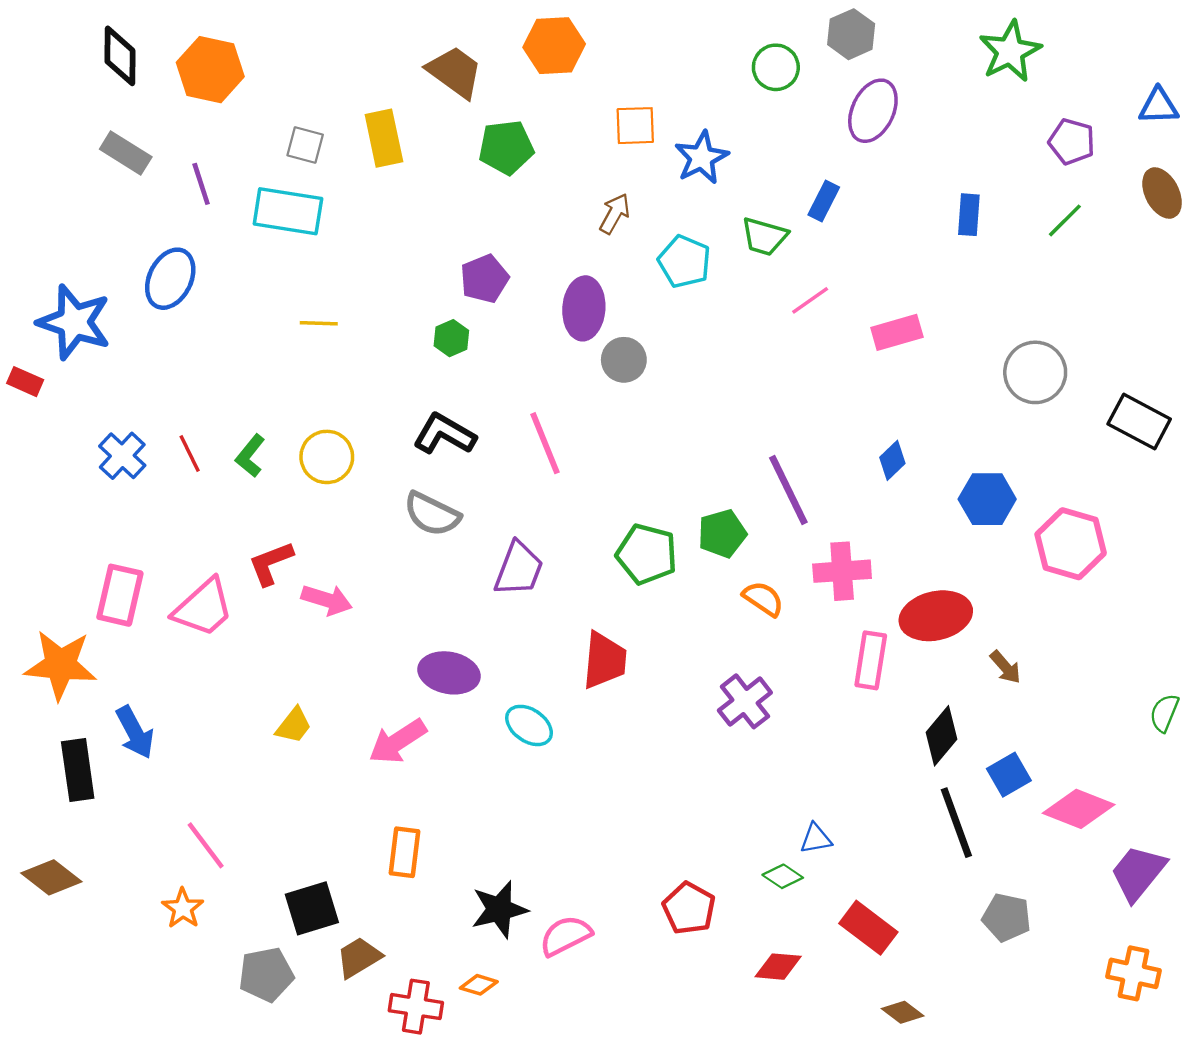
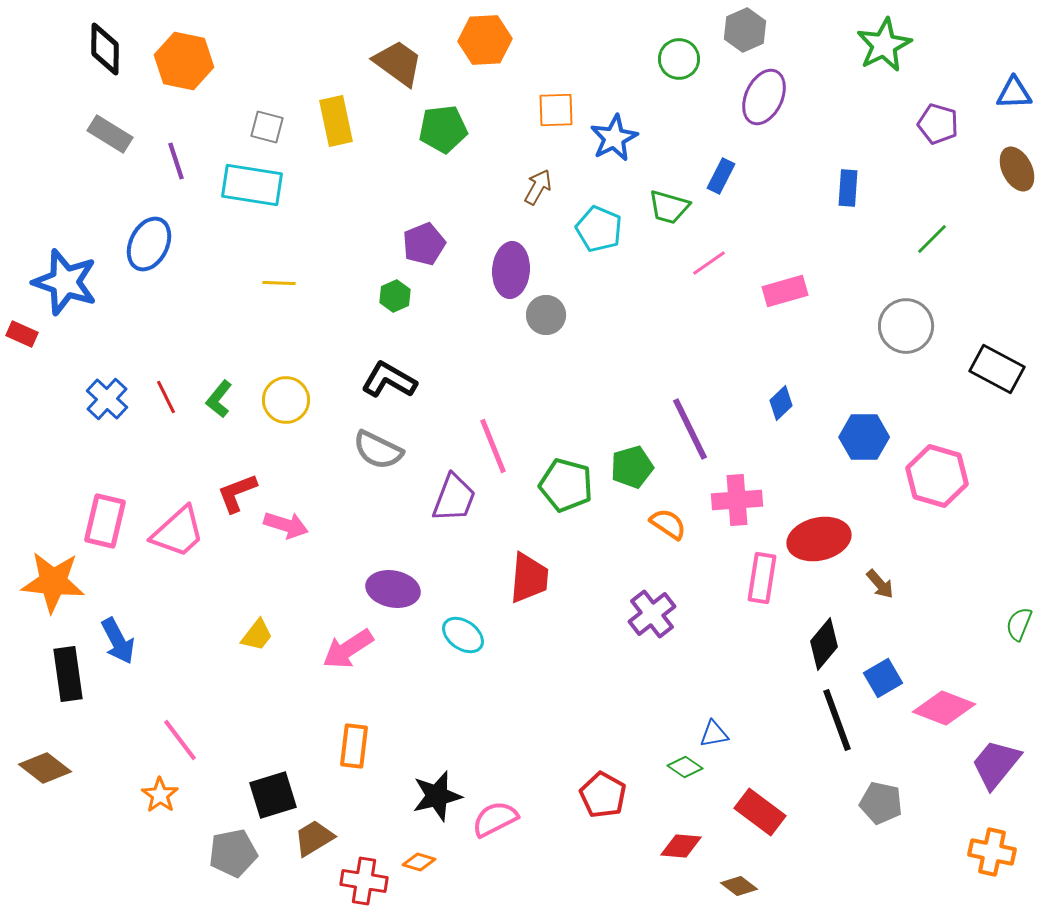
green line: (1065, 220) -> (932, 239), moved
pink line: (545, 443) -> (493, 446), moved
brown diamond: (903, 1012) -> (739, 886), moved

